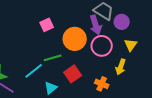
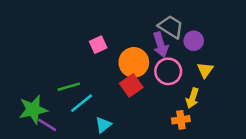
green line: (53, 58) -> (69, 87), moved
red square: (73, 74) -> (131, 85), moved
orange cross: (102, 84) -> (181, 120), moved, turned -32

